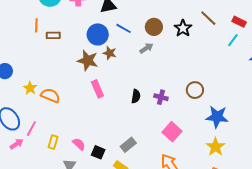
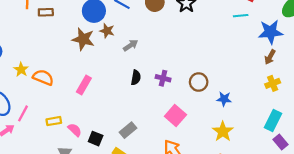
cyan line: (233, 40) -> (241, 16), turned 48
gray arrow: (146, 48) -> (131, 45), moved
pink rectangle: (97, 89) -> (84, 85), moved, turned 54
brown circle: (195, 90) -> (199, 82), moved
blue star: (217, 117) -> (224, 99), size x0.6
yellow rectangle: (53, 142) -> (54, 121), moved, turned 64

